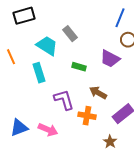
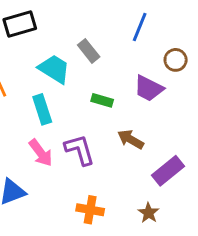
blue line: (120, 18) -> (140, 27), moved
orange cross: (87, 116) -> (90, 210), moved
pink arrow: (48, 130) -> (41, 153), moved, turned 30

